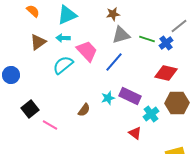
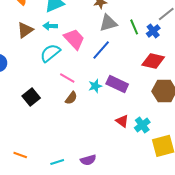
green line: (147, 39) -> (134, 27), turned 49
black square: (30, 109) -> (31, 97), moved
cyan cross: (151, 114) -> (142, 125), moved
pink line: (50, 125) -> (67, 78), moved

